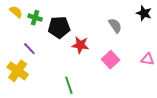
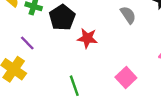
black pentagon: (59, 27) -> (62, 17), turned -30
pink square: (111, 60) -> (126, 77), moved

